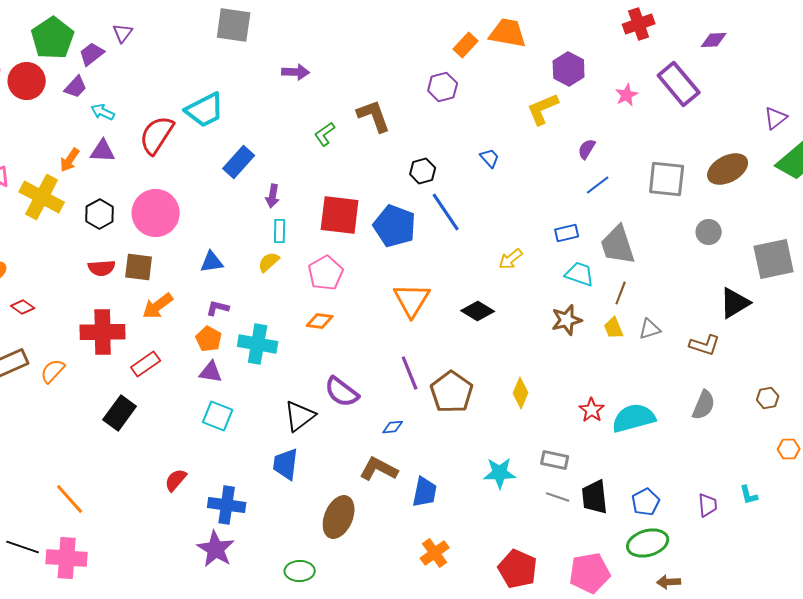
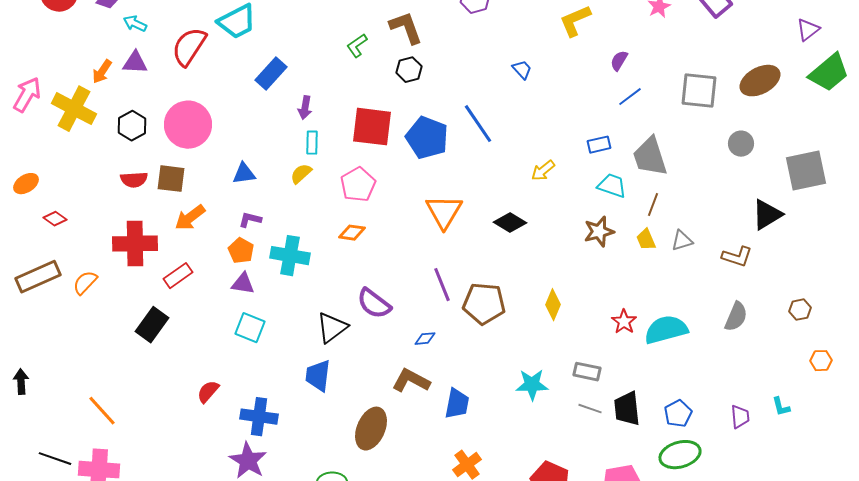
black hexagon: (423, 171) -> (409, 70), moved
brown pentagon: (452, 392) -> (484, 304), turned -30

